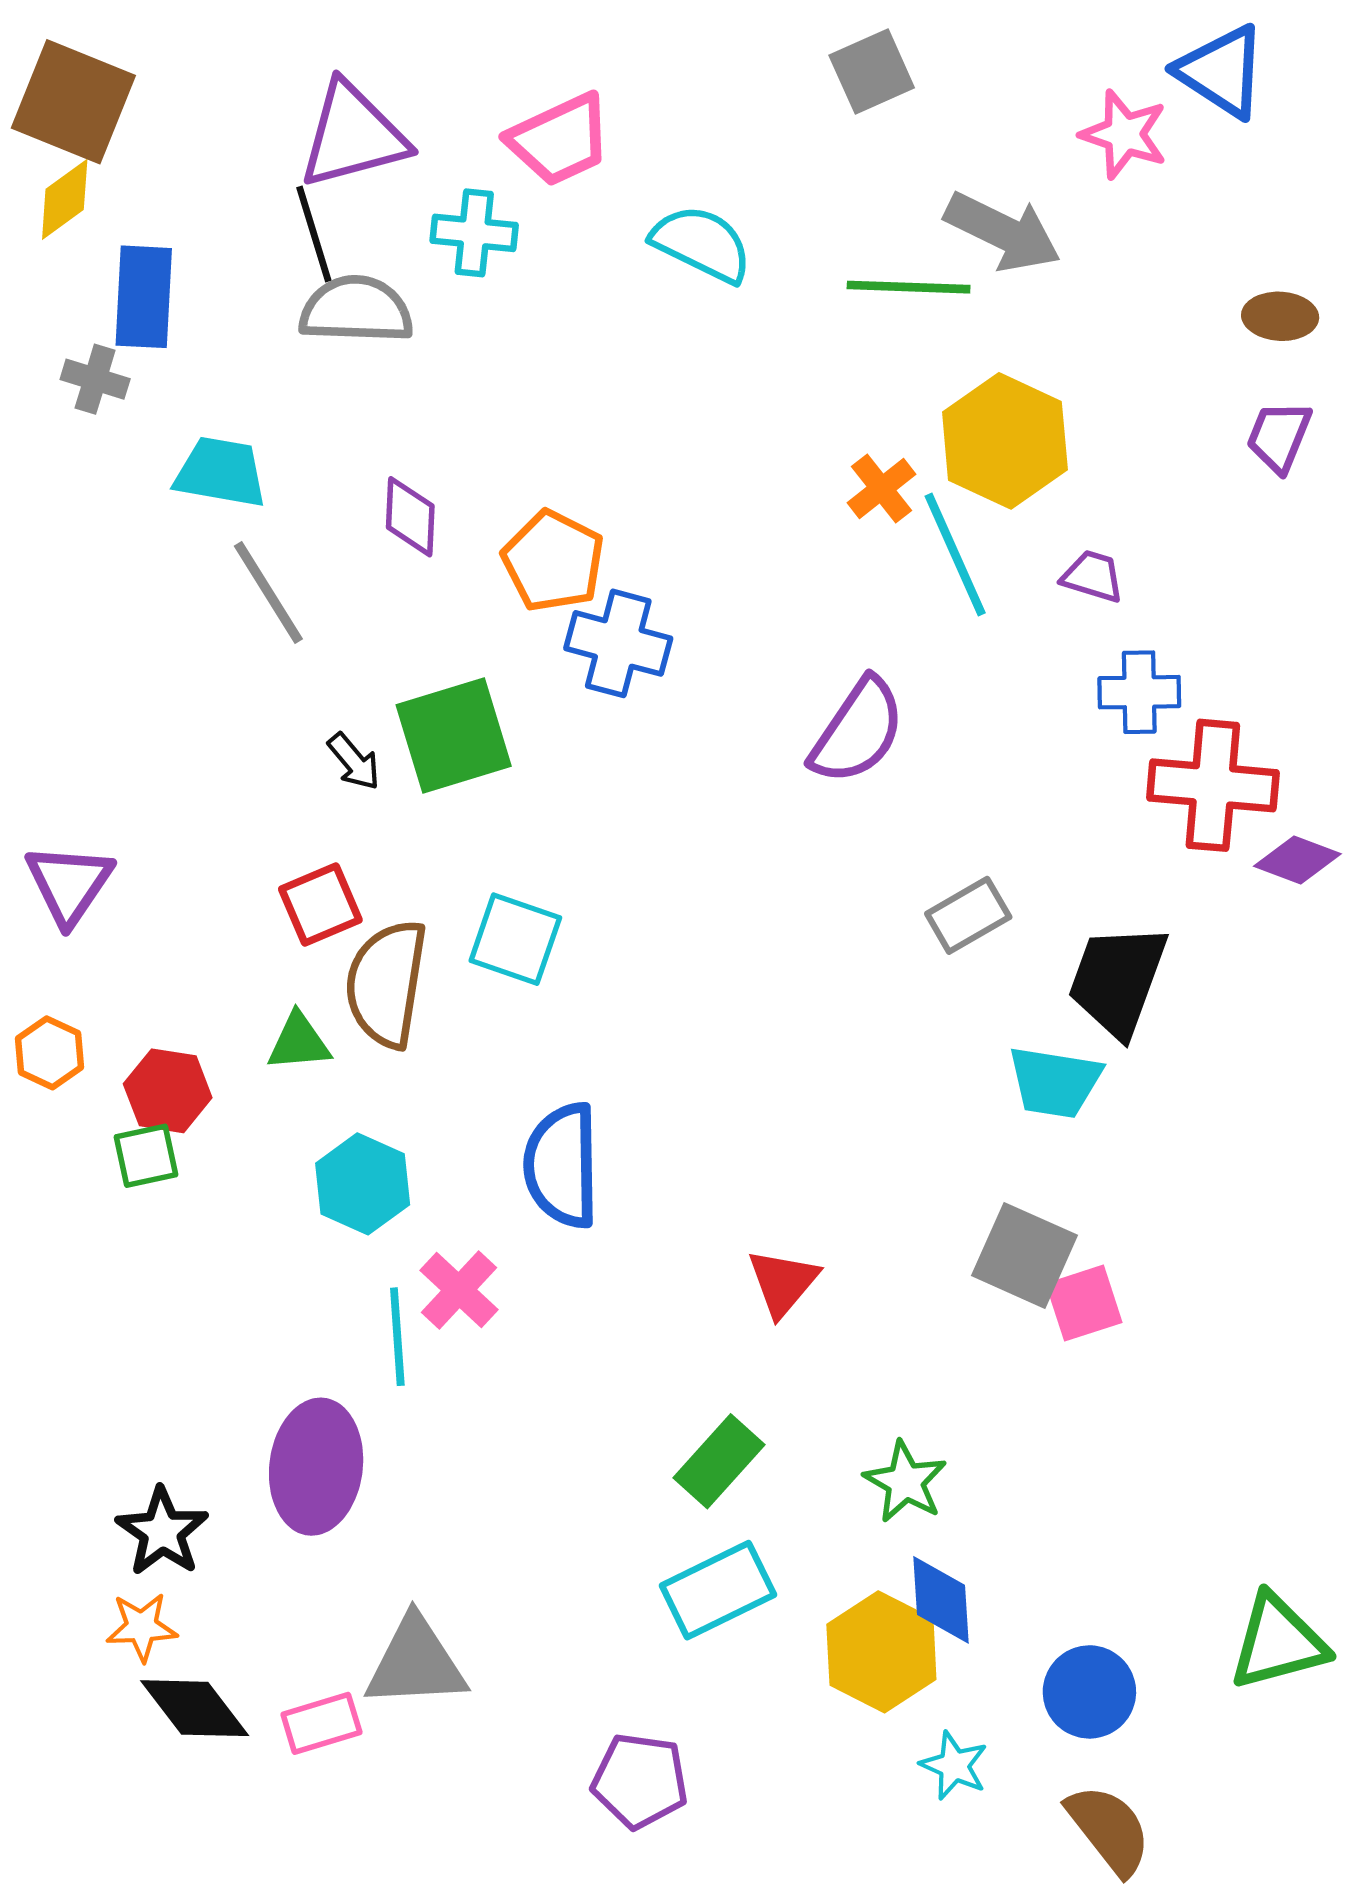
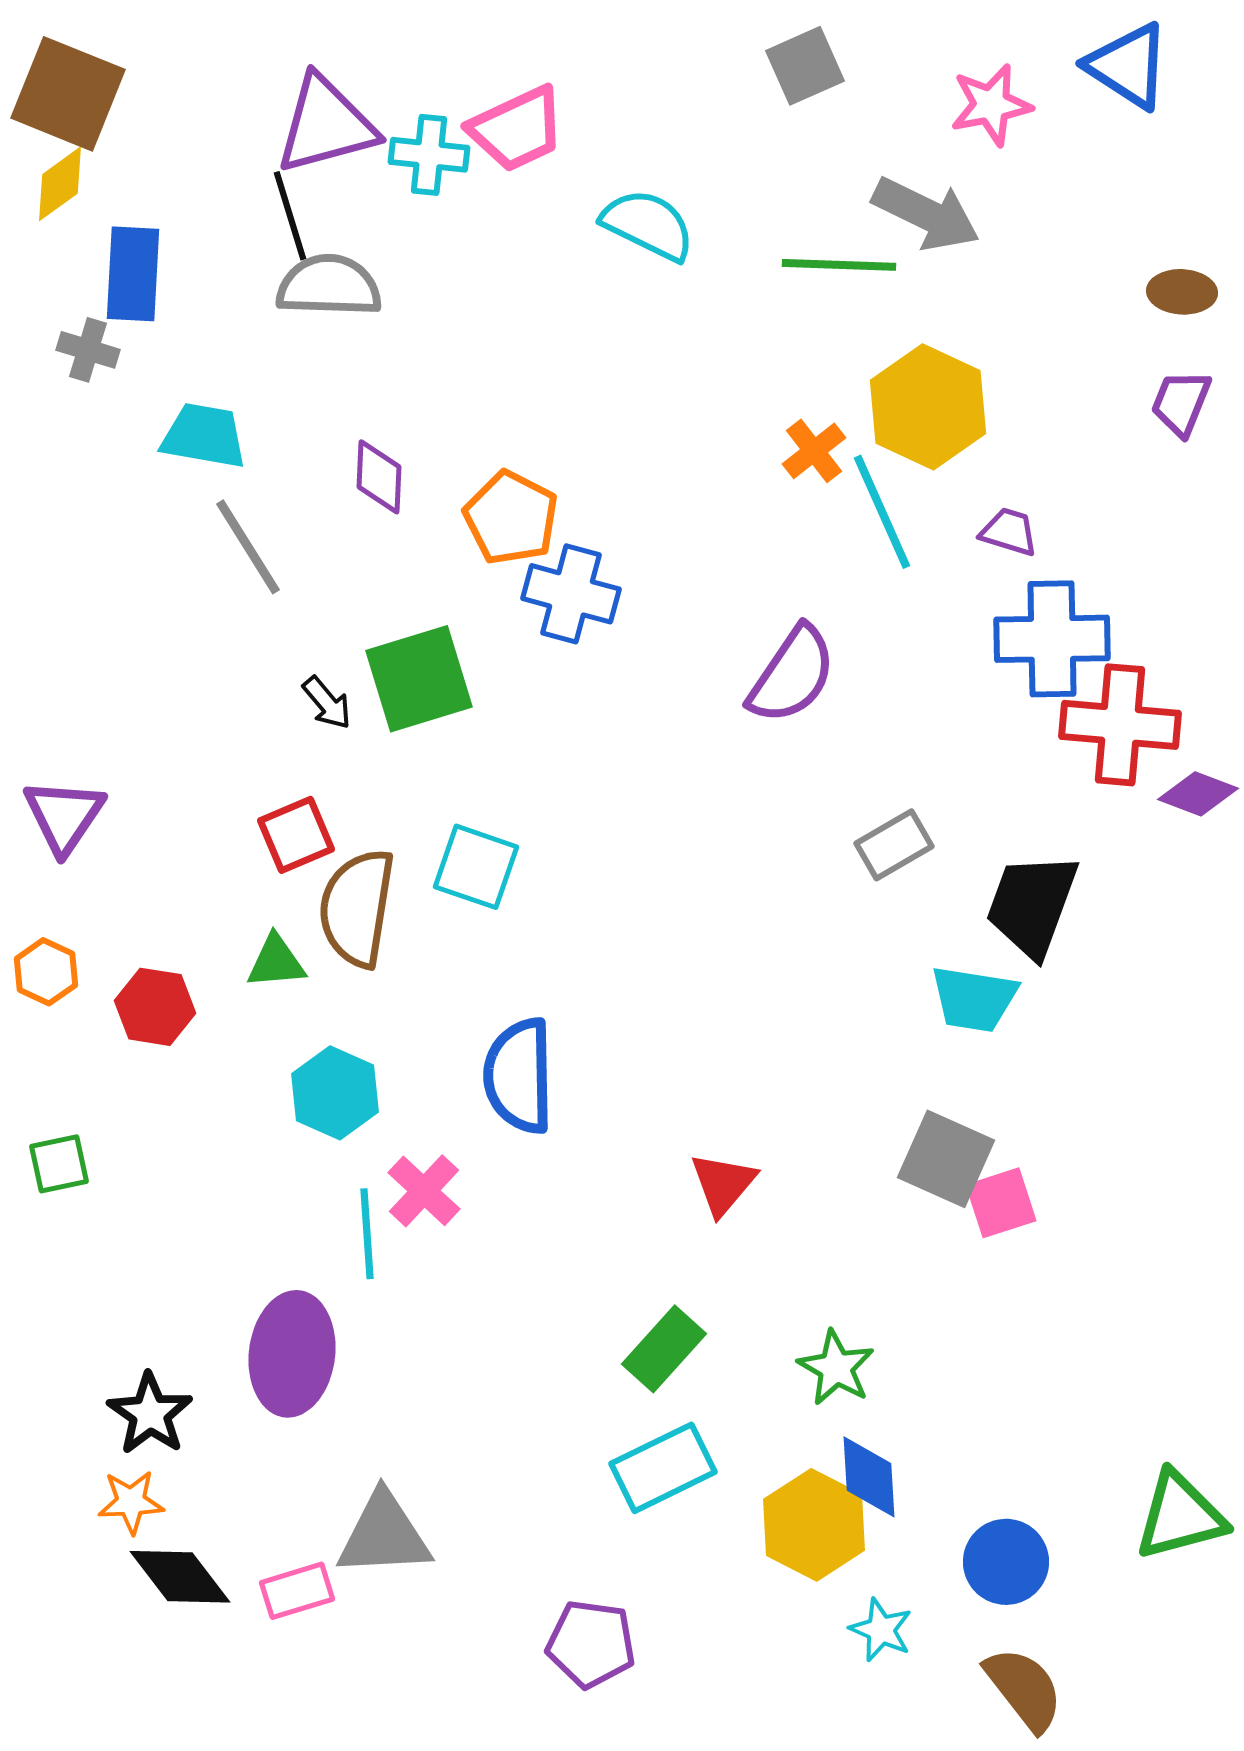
pink star: (1124, 134) -> (991, 105), moved, turned -30
cyan cross: (474, 233) -> (429, 155), moved
blue cross: (1139, 692) -> (1052, 639), size x1.5
green square: (146, 1156) -> (59, 1164), moved

